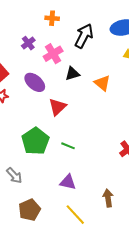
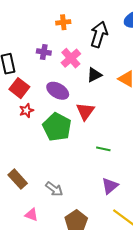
purple cross: (28, 43) -> (44, 52), turned -32
green pentagon: (35, 141) -> (57, 127), moved
purple triangle: (68, 182) -> (110, 186), turned -42

